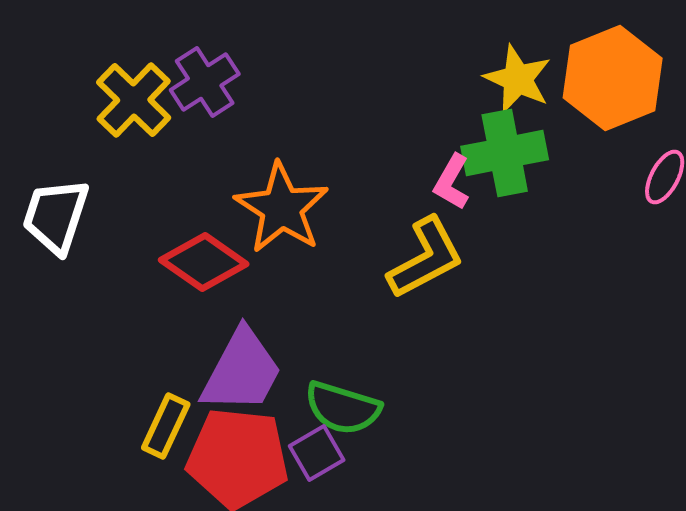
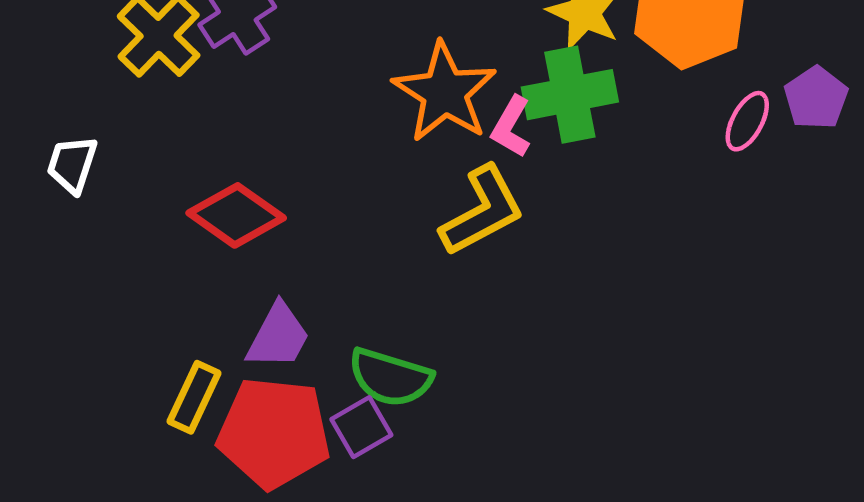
orange star: (282, 208) -> (445, 92), moved
white trapezoid: (56, 216) -> (72, 164), size x0.7
purple trapezoid: (242, 371) -> (278, 336), size x0.7

